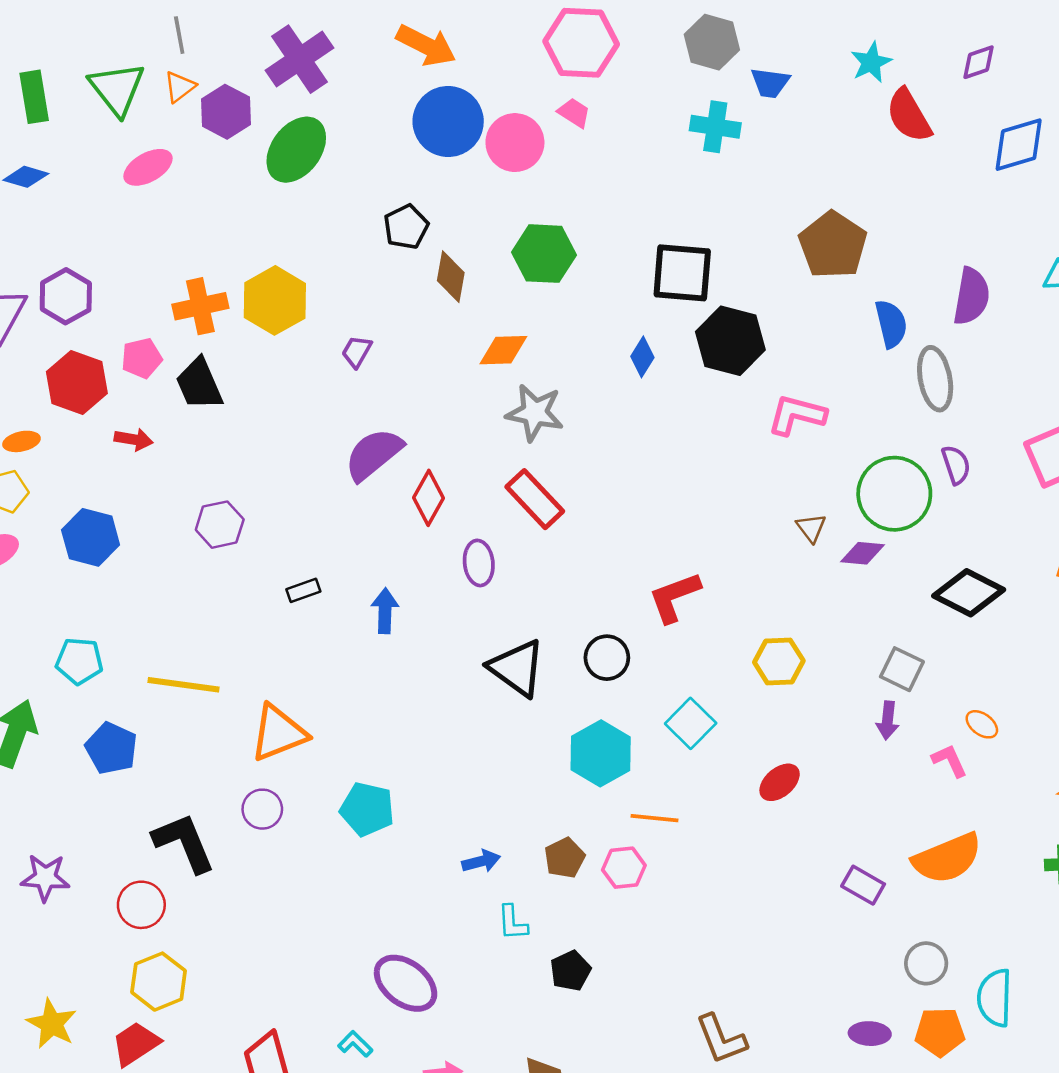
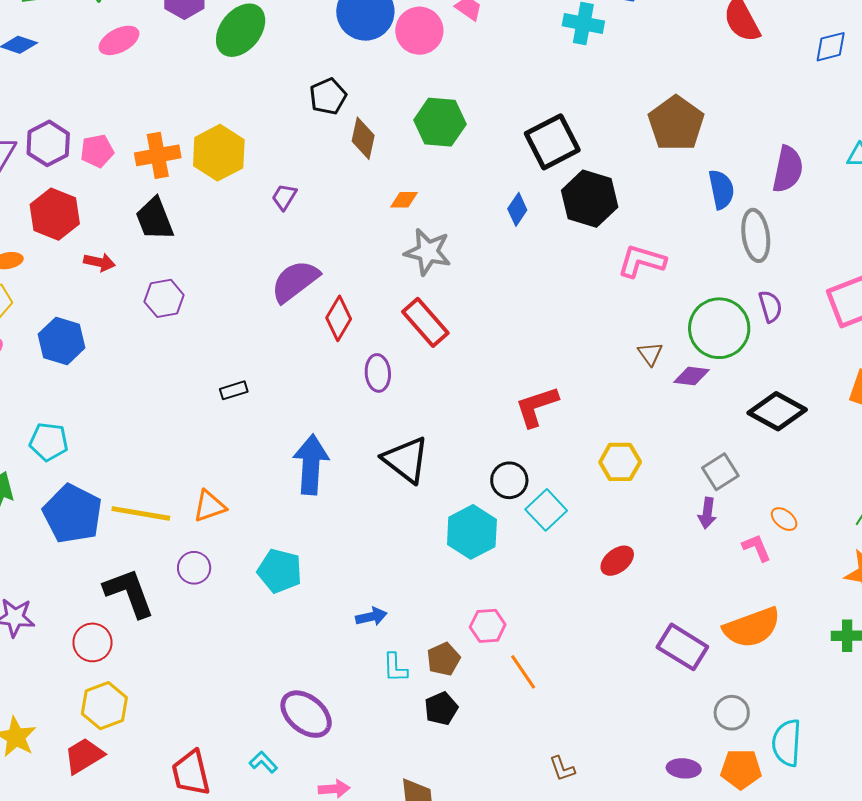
blue diamond: (1019, 145) -> (831, 47), size x0.7
black square: (682, 273) -> (552, 142), turned -34
orange diamond: (503, 350) -> (404, 200), size x0.7
pink pentagon: (142, 358) -> (97, 151), moved
purple hexagon: (220, 525) -> (164, 298), moved
blue arrow: (385, 611) -> (311, 465), moved, size x1.6
black circle: (607, 658) -> (509, 480), moved
gray square: (902, 669) -> (720, 472), turned 30
yellow line: (183, 685) -> (141, 513), moved
orange triangle: (278, 733) -> (209, 506), size x0.7
blue pentagon: (111, 748) -> (73, 514), size x1.4
orange line: (655, 818) -> (523, 672), moved, turned 48
brown pentagon: (565, 858) -> (444, 659), moved
purple rectangle: (863, 885) -> (682, 647), size x1.4
brown L-shape: (721, 1039) -> (562, 769), size x0.6

